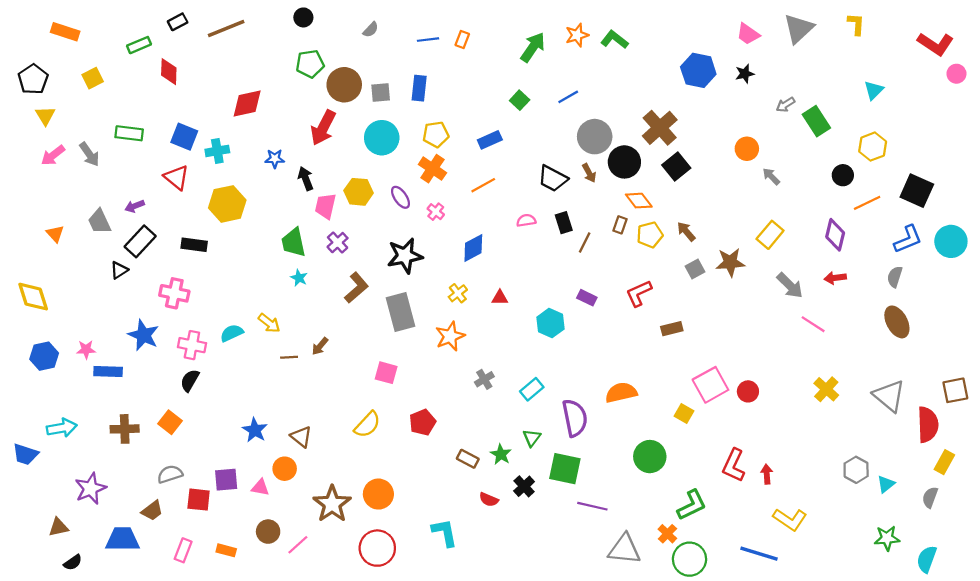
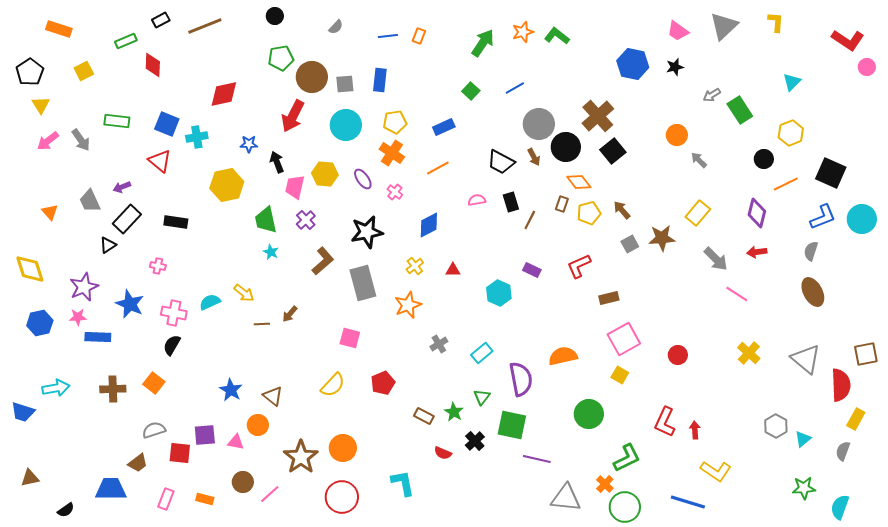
yellow hexagon: (227, 204) -> (227, 185), moved
pink cross: (174, 293) -> (158, 266), size x0.6
pink square: (710, 385) -> (624, 339), moved
purple star: (90, 489) -> (84, 287), moved
brown triangle: (58, 527) -> (30, 478), moved

